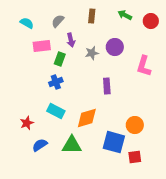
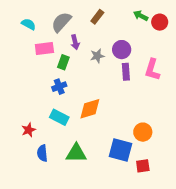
green arrow: (125, 15) -> (141, 16), moved
brown rectangle: (92, 16) -> (97, 17), turned 32
gray semicircle: (58, 21) -> (61, 22), size x1.5
purple rectangle: (107, 86) -> (126, 72), moved
orange diamond: (87, 118) -> (90, 109), moved
blue semicircle: (40, 145) -> (42, 153), turned -63

